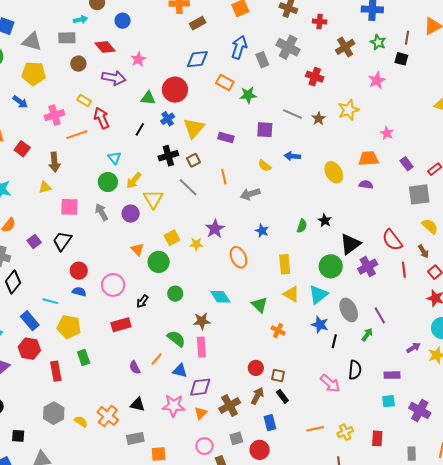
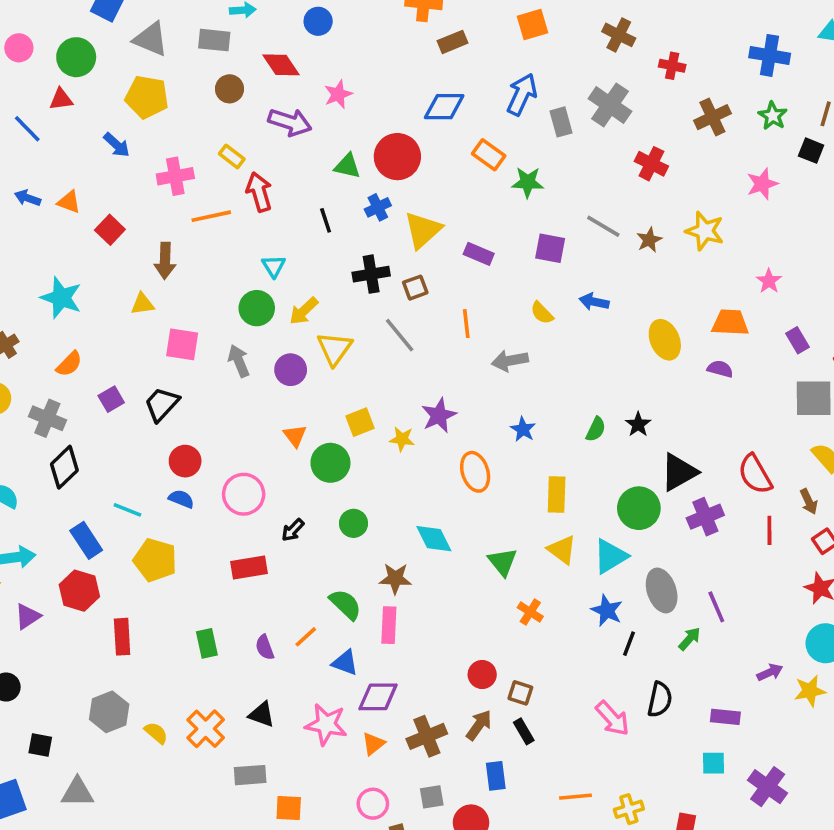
yellow star: (348, 110) -> (705, 231), turned 30
black line: (140, 129) -> (326, 220), turned -56
green rectangle: (84, 358) -> (207, 643), moved

